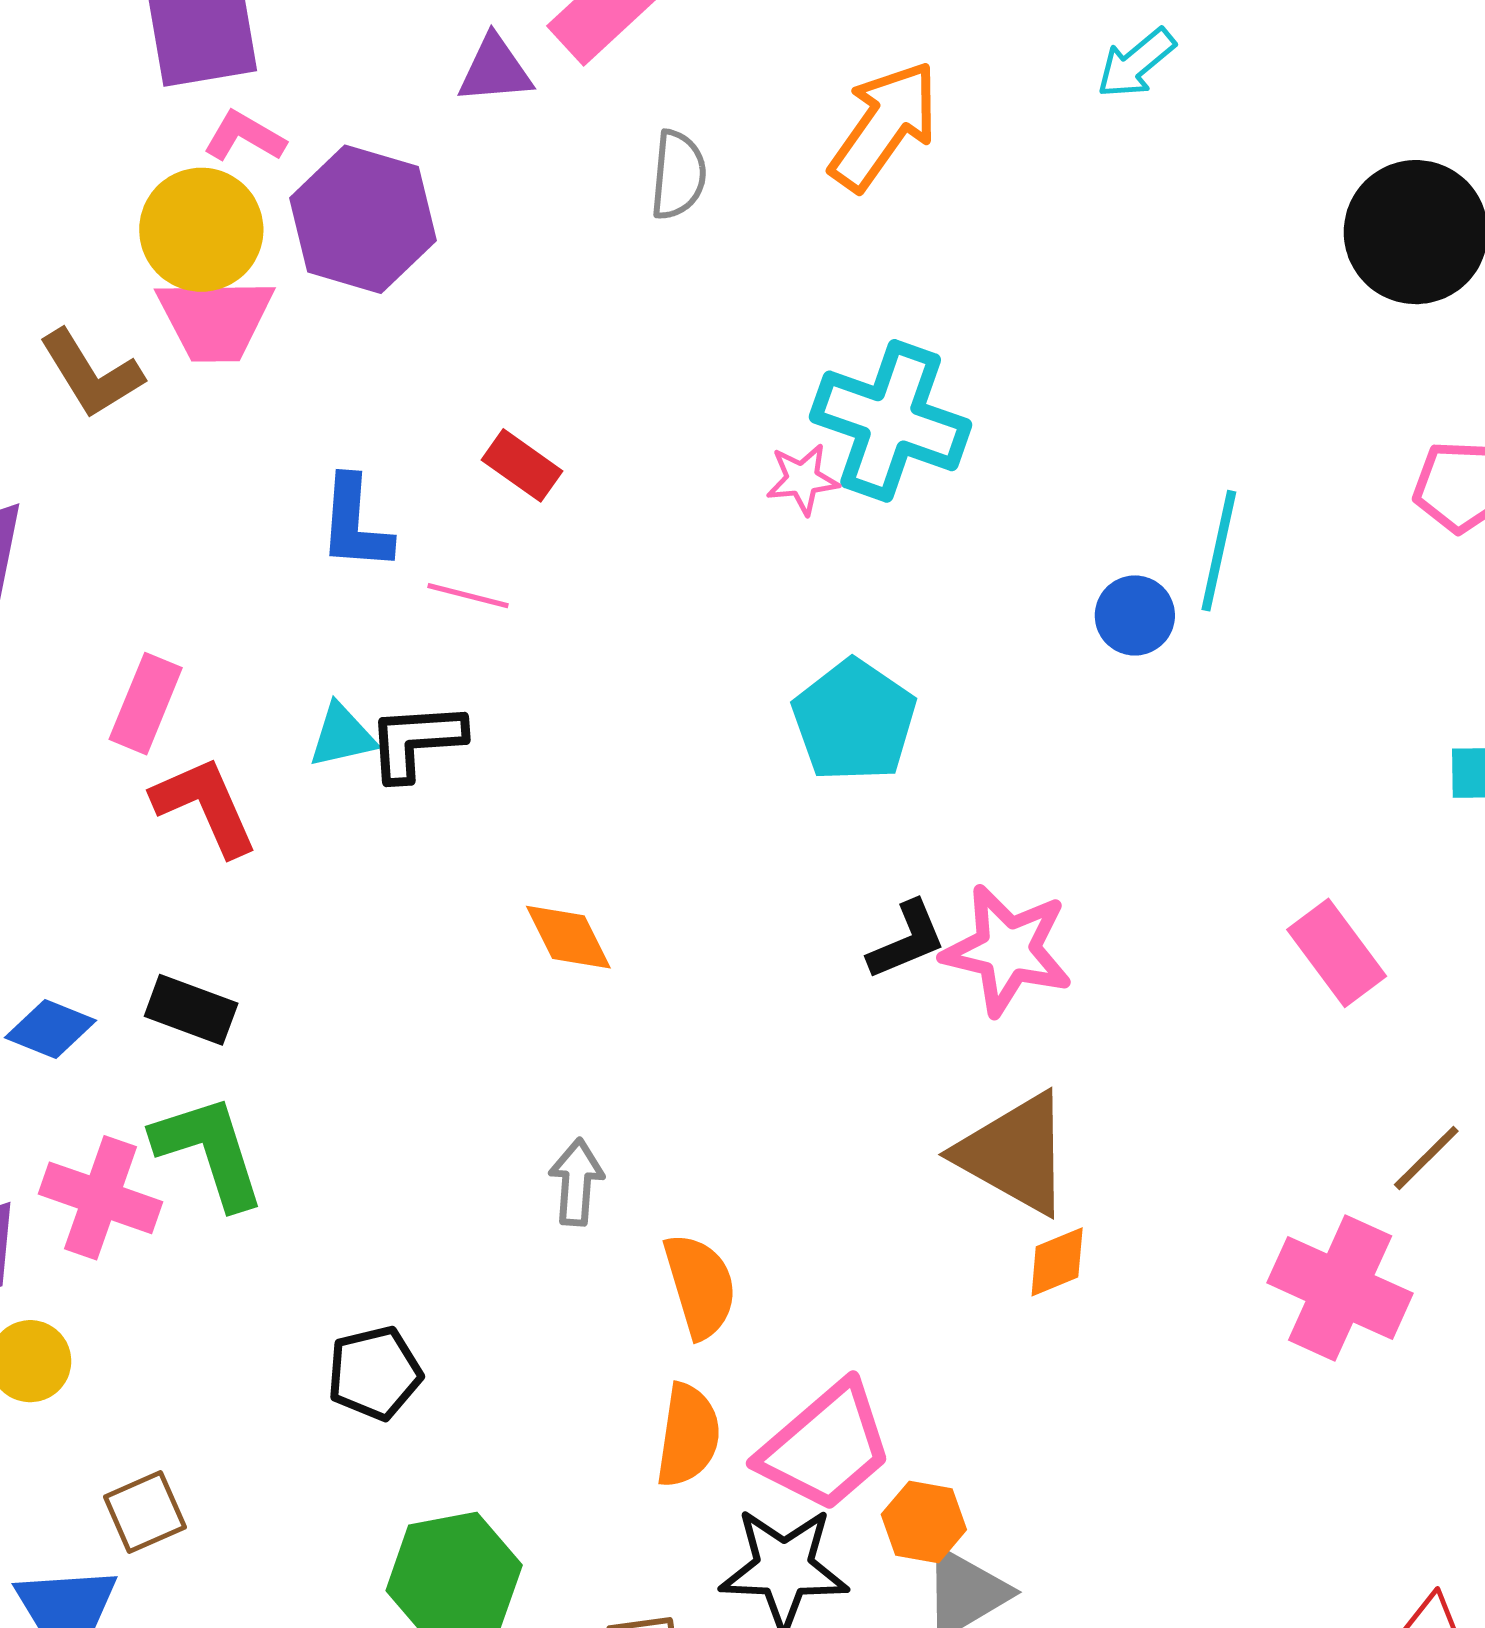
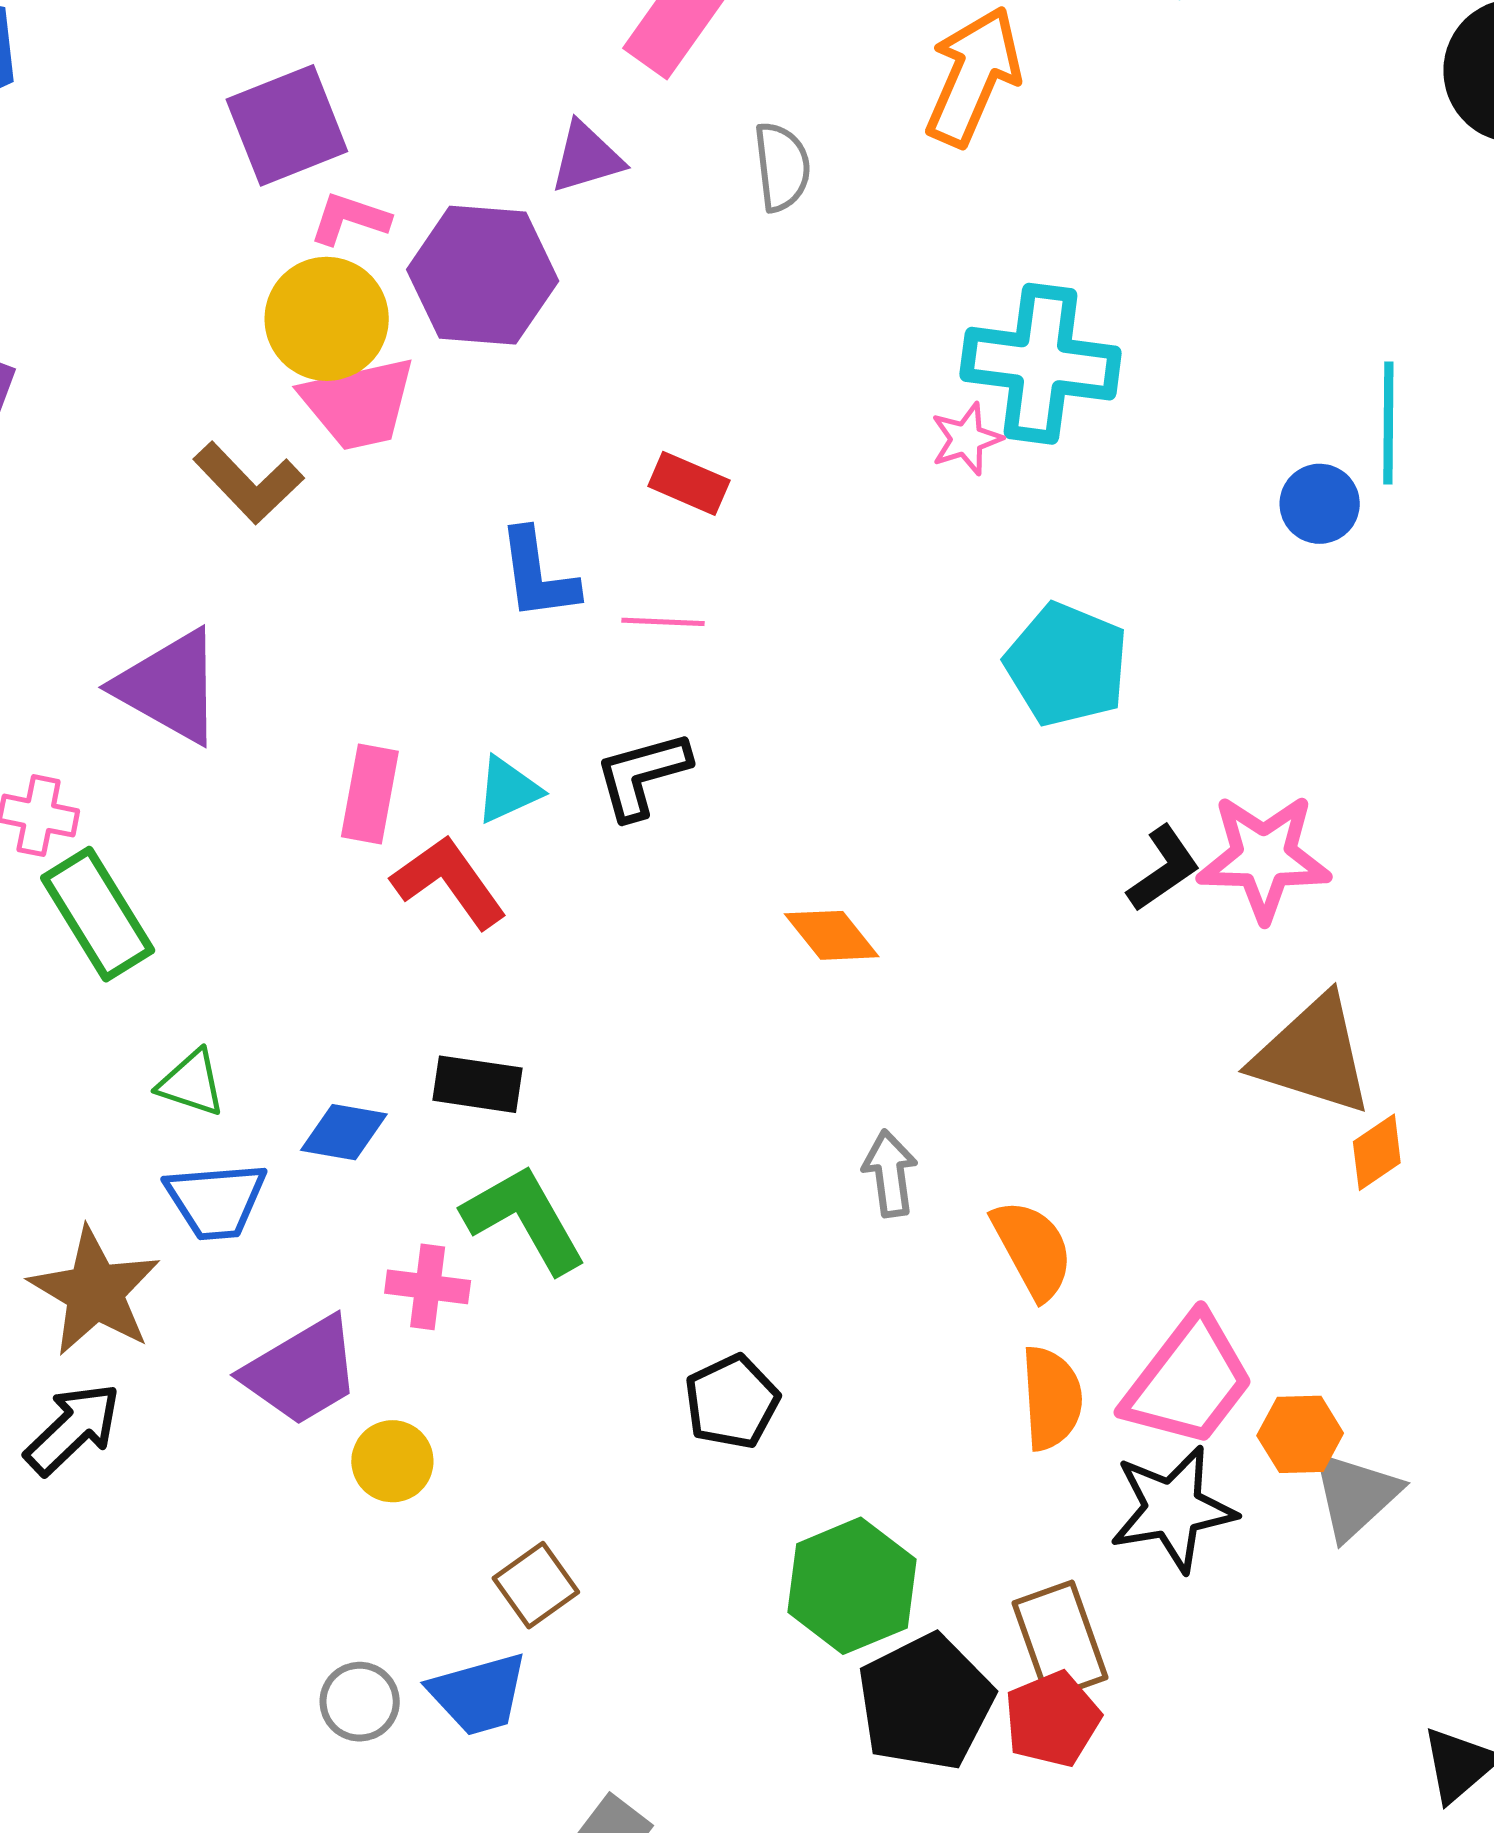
purple triangle: (495, 70) -> (587, 157), moved
cyan triangle: (342, 736) -> (508, 790), moved
pink cross: (100, 1198) -> (428, 1287), size x0.7

